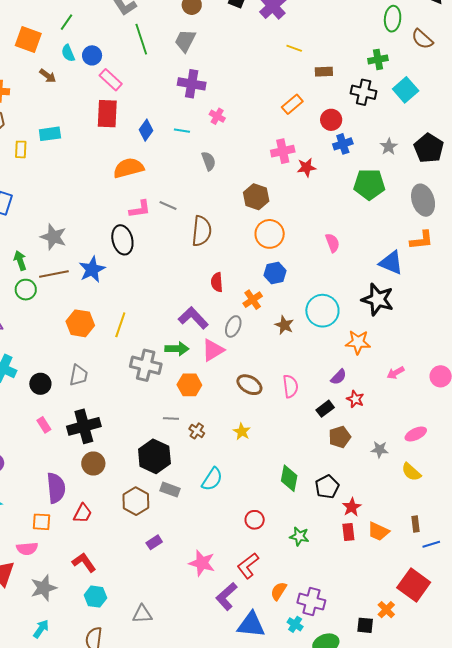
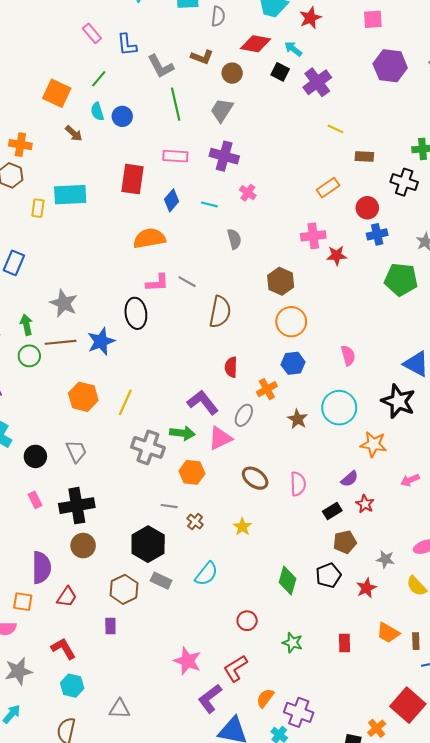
pink rectangle: (111, 80) -> (175, 156), moved, turned -45
cyan rectangle: (50, 134) -> (70, 195), size x1.4
pink semicircle: (332, 243) -> (348, 355), moved
gray trapezoid: (79, 375) -> (76, 451), turned -40
black pentagon: (327, 487) -> (328, 575), moved
red star: (352, 507) -> (366, 588), moved
orange trapezoid: (378, 531) -> (388, 633), moved
purple rectangle: (154, 542) -> (110, 626), moved, turned -63

